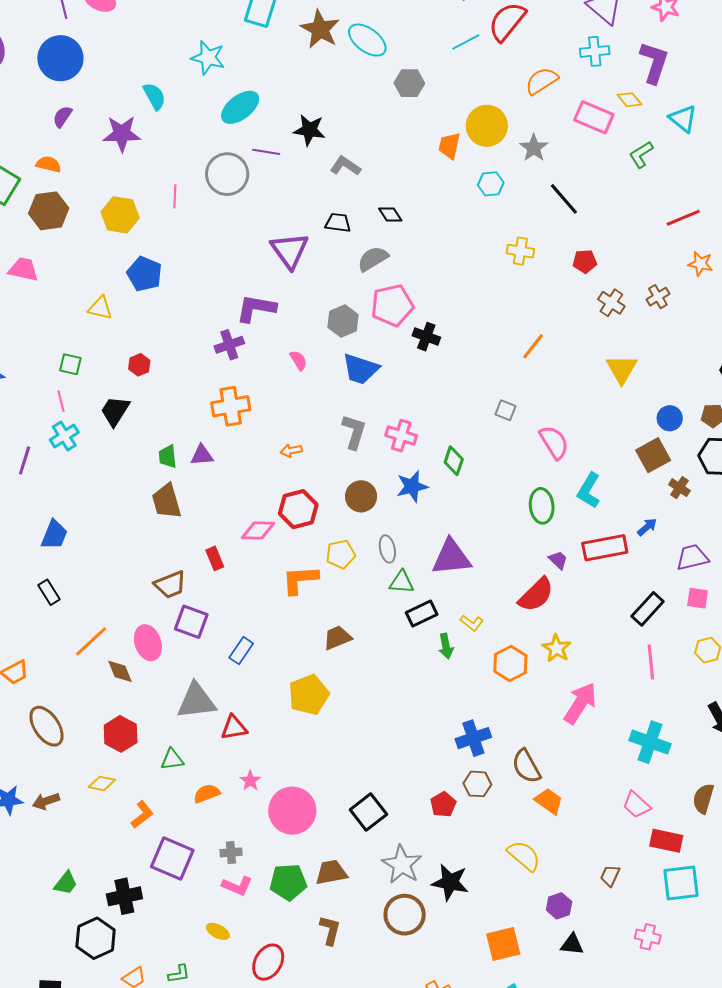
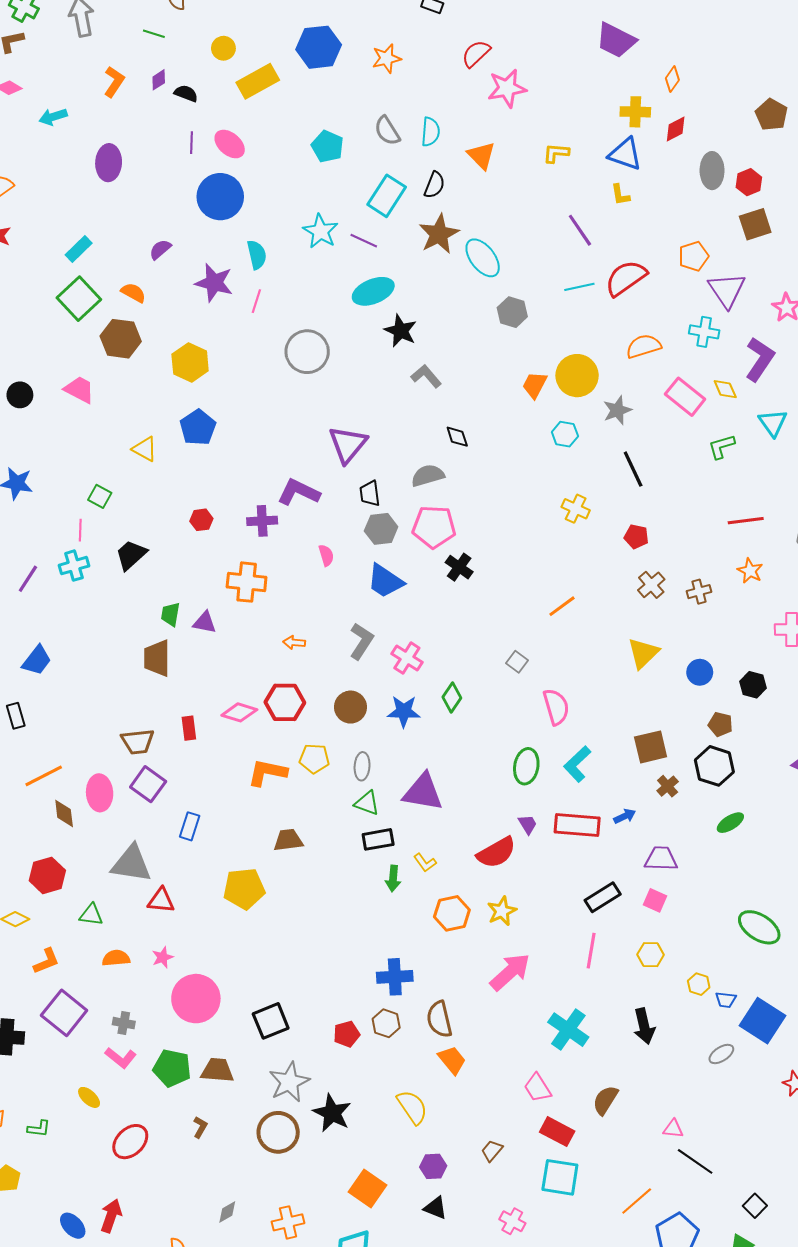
blue circle: (60, 58) -> (220, 197), moved
cyan ellipse: (240, 107) -> (373, 291), moved
purple line: (266, 152) -> (364, 241), moved
pink line: (175, 196) -> (256, 301), moved
black trapezoid: (338, 223) -> (370, 493), moved, turned -120
red hexagon: (139, 365) -> (201, 520), moved
blue circle: (670, 418) -> (700, 672), moved
blue rectangle: (241, 651) -> (190, 826), turned -32
brown L-shape: (330, 930) -> (200, 1127), size x0.7
orange square: (503, 944) -> (367, 1188), turned 33

